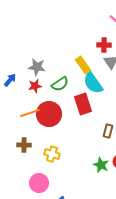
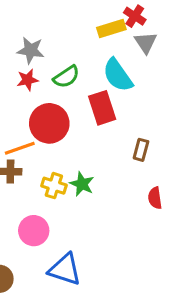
red cross: (104, 45) -> (135, 16), turned 32
yellow rectangle: (83, 65) -> (111, 29), moved, turned -72
orange line: (30, 113) -> (20, 148), moved
green star: (101, 165) -> (82, 184), moved

